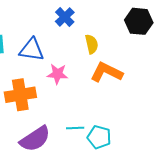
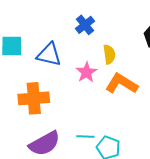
pink star: (57, 74) -> (86, 72), moved, turned 30

